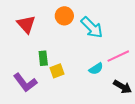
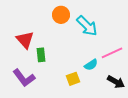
red triangle: (26, 24) -> (25, 40), moved
yellow square: (57, 71) -> (73, 79), moved

